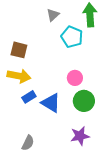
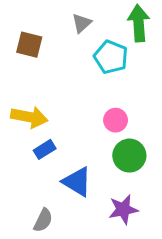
brown square: (19, 50) -> (29, 45), moved
blue triangle: (51, 103) -> (77, 182), moved

